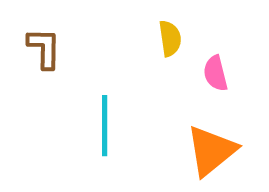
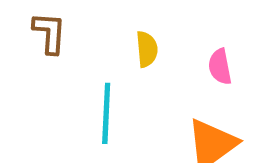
yellow semicircle: (170, 38) -> (147, 49), moved

